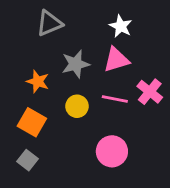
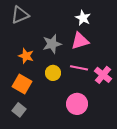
gray triangle: (49, 23) -> (20, 15), moved
pink cross: (150, 92) -> (103, 75), moved

